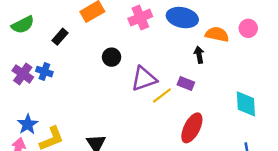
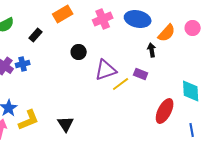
orange semicircle: (217, 34) -> (167, 33), turned 120
blue cross: (44, 72) -> (23, 64), turned -32
red ellipse: (192, 128) -> (165, 111), moved

